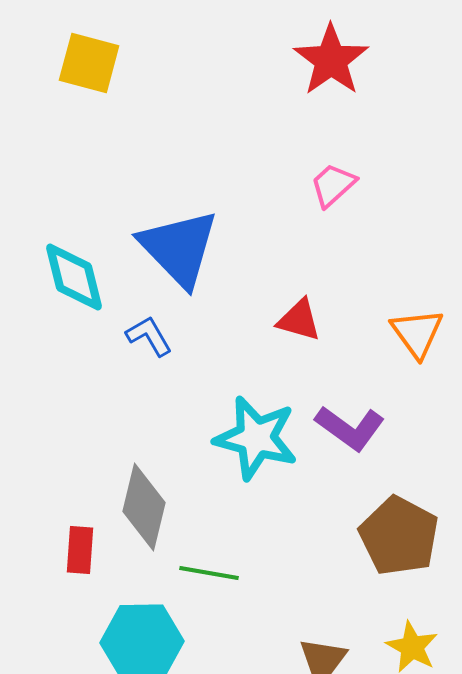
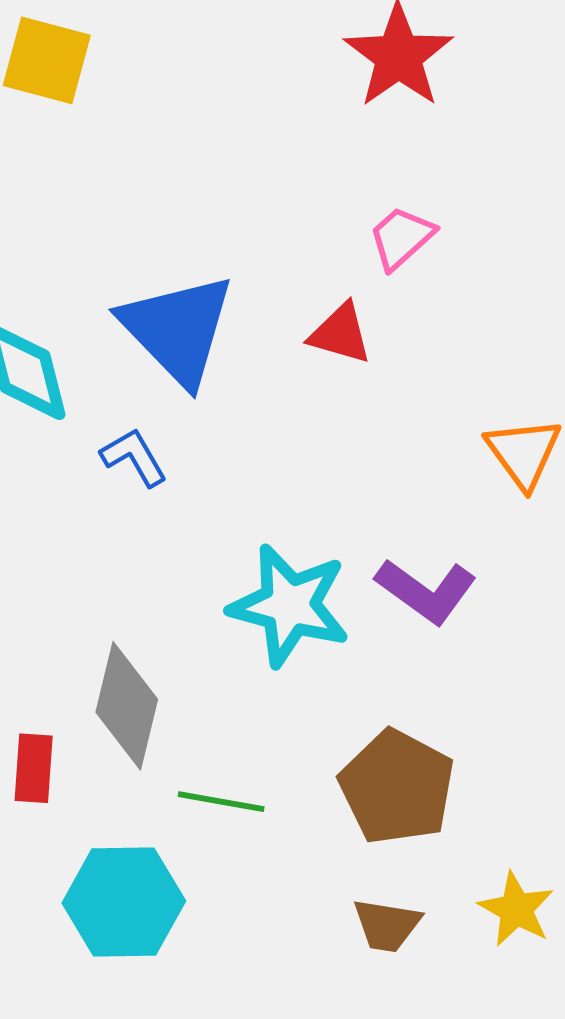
red triangle: (299, 320) -> (340, 334), moved
brown pentagon: (399, 536) -> (397, 787), moved

